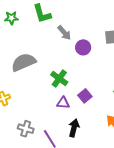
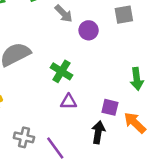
purple square: (85, 96) -> (110, 107), moved, turned -32
black arrow: (74, 128) -> (98, 132), moved

